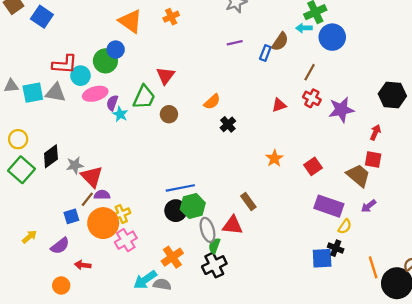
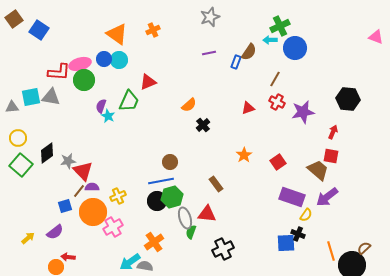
green circle: (105, 61) -> (84, 80), moved
cyan circle: (80, 76) -> (119, 60), moved
red triangle: (166, 76) -> (148, 82), turned 30
gray triangle: (11, 86) -> (12, 107), moved
pink ellipse: (95, 94) -> (80, 64), moved
brown circle: (169, 114) -> (170, 162), moved
brown rectangle: (248, 202) -> (216, 184), moved
purple arrow: (369, 206) -> (327, 197), size x1.6
yellow cross: (121, 214) -> (118, 196), moved
yellow arrow: (29, 237) -> (28, 238), moved
red arrow: (83, 265) -> (68, 257), moved
black cross: (214, 265) -> (223, 249), moved

